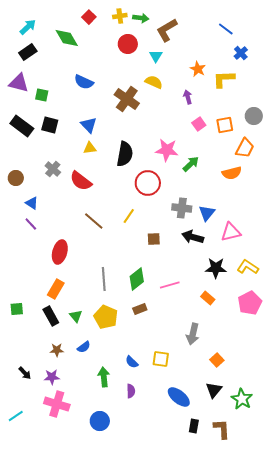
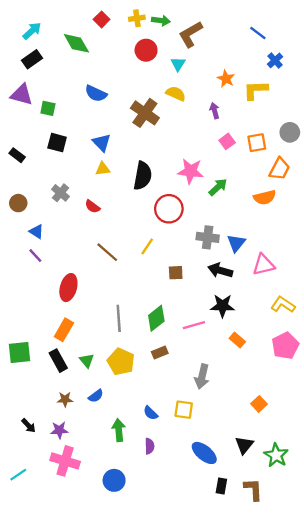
black rectangle: (22, 126) -> (17, 155), moved, size x0.6
red semicircle: (81, 181) -> (92, 207), size x0.6
black star: (216, 268) -> (222, 306), moved
green square: (17, 309) -> (19, 353), size x1.5
gray arrow: (193, 334) -> (202, 377), moved
orange square: (217, 360) -> (259, 404), moved

